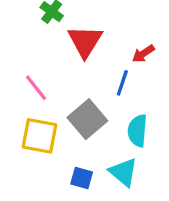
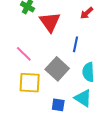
red arrow: (143, 54) -> (87, 13), moved

